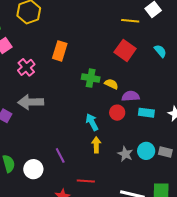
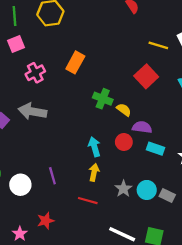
red line: (86, 181) -> (88, 201), moved

